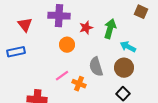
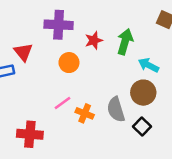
red triangle: (25, 25) -> (23, 52), moved
gray semicircle: (96, 67) -> (116, 109), moved

